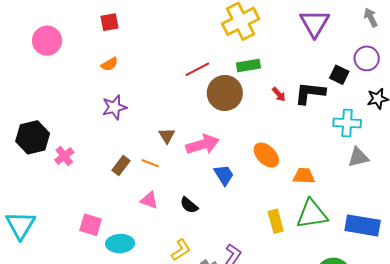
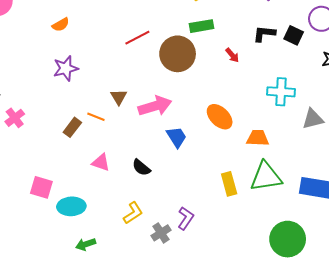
red line: (197, 69) -> (137, 38), moved
black L-shape: (310, 93) -> (264, 34), moved, size x0.7
cyan cross: (347, 123) -> (281, 92), moved
orange line: (150, 163) -> (96, 117), moved

